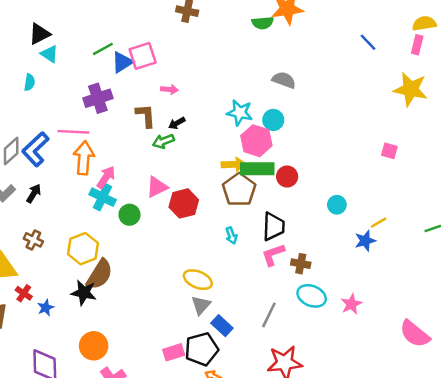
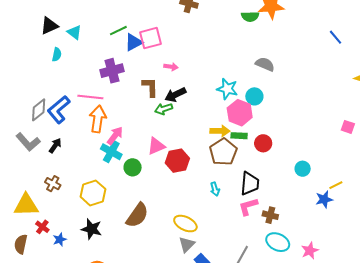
black triangle: (39, 34) -> (49, 26), moved
black arrow: (177, 123) -> (175, 95), size x1.5
green rectangle: (257, 169) -> (239, 136), size x0.6
brown semicircle: (100, 274) -> (137, 215), moved

